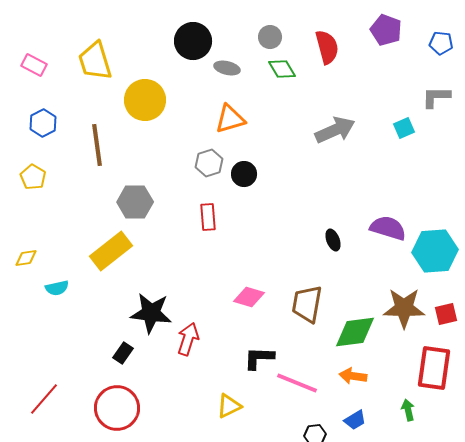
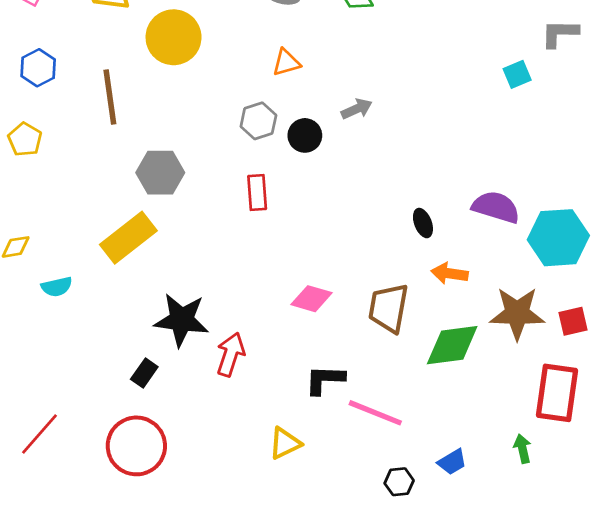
orange triangle: (230, 119) -> (286, 62), size x0.7
gray arrow: (335, 130) -> (357, 109), moved, size x0.6
orange arrow: (353, 376) -> (450, 273), moved

